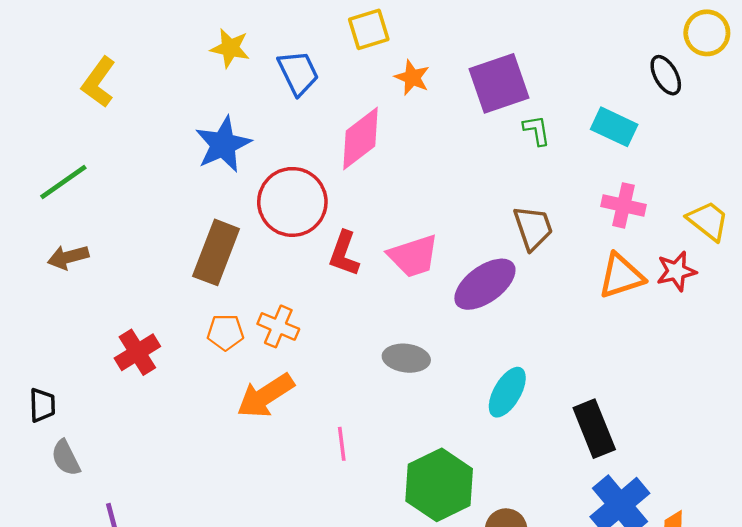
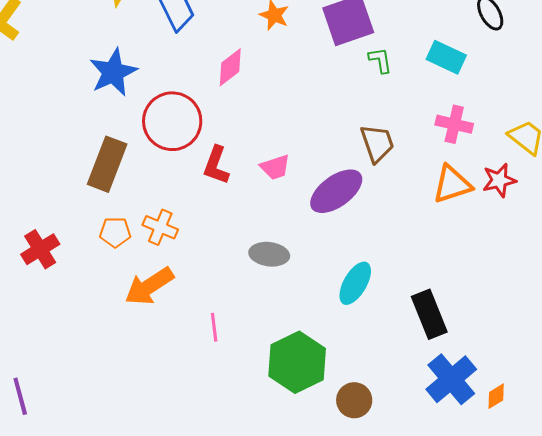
pink diamond: (360, 139) -> (230, 67), size x0.7
pink trapezoid: (413, 256) -> (275, 167), size x0.7

